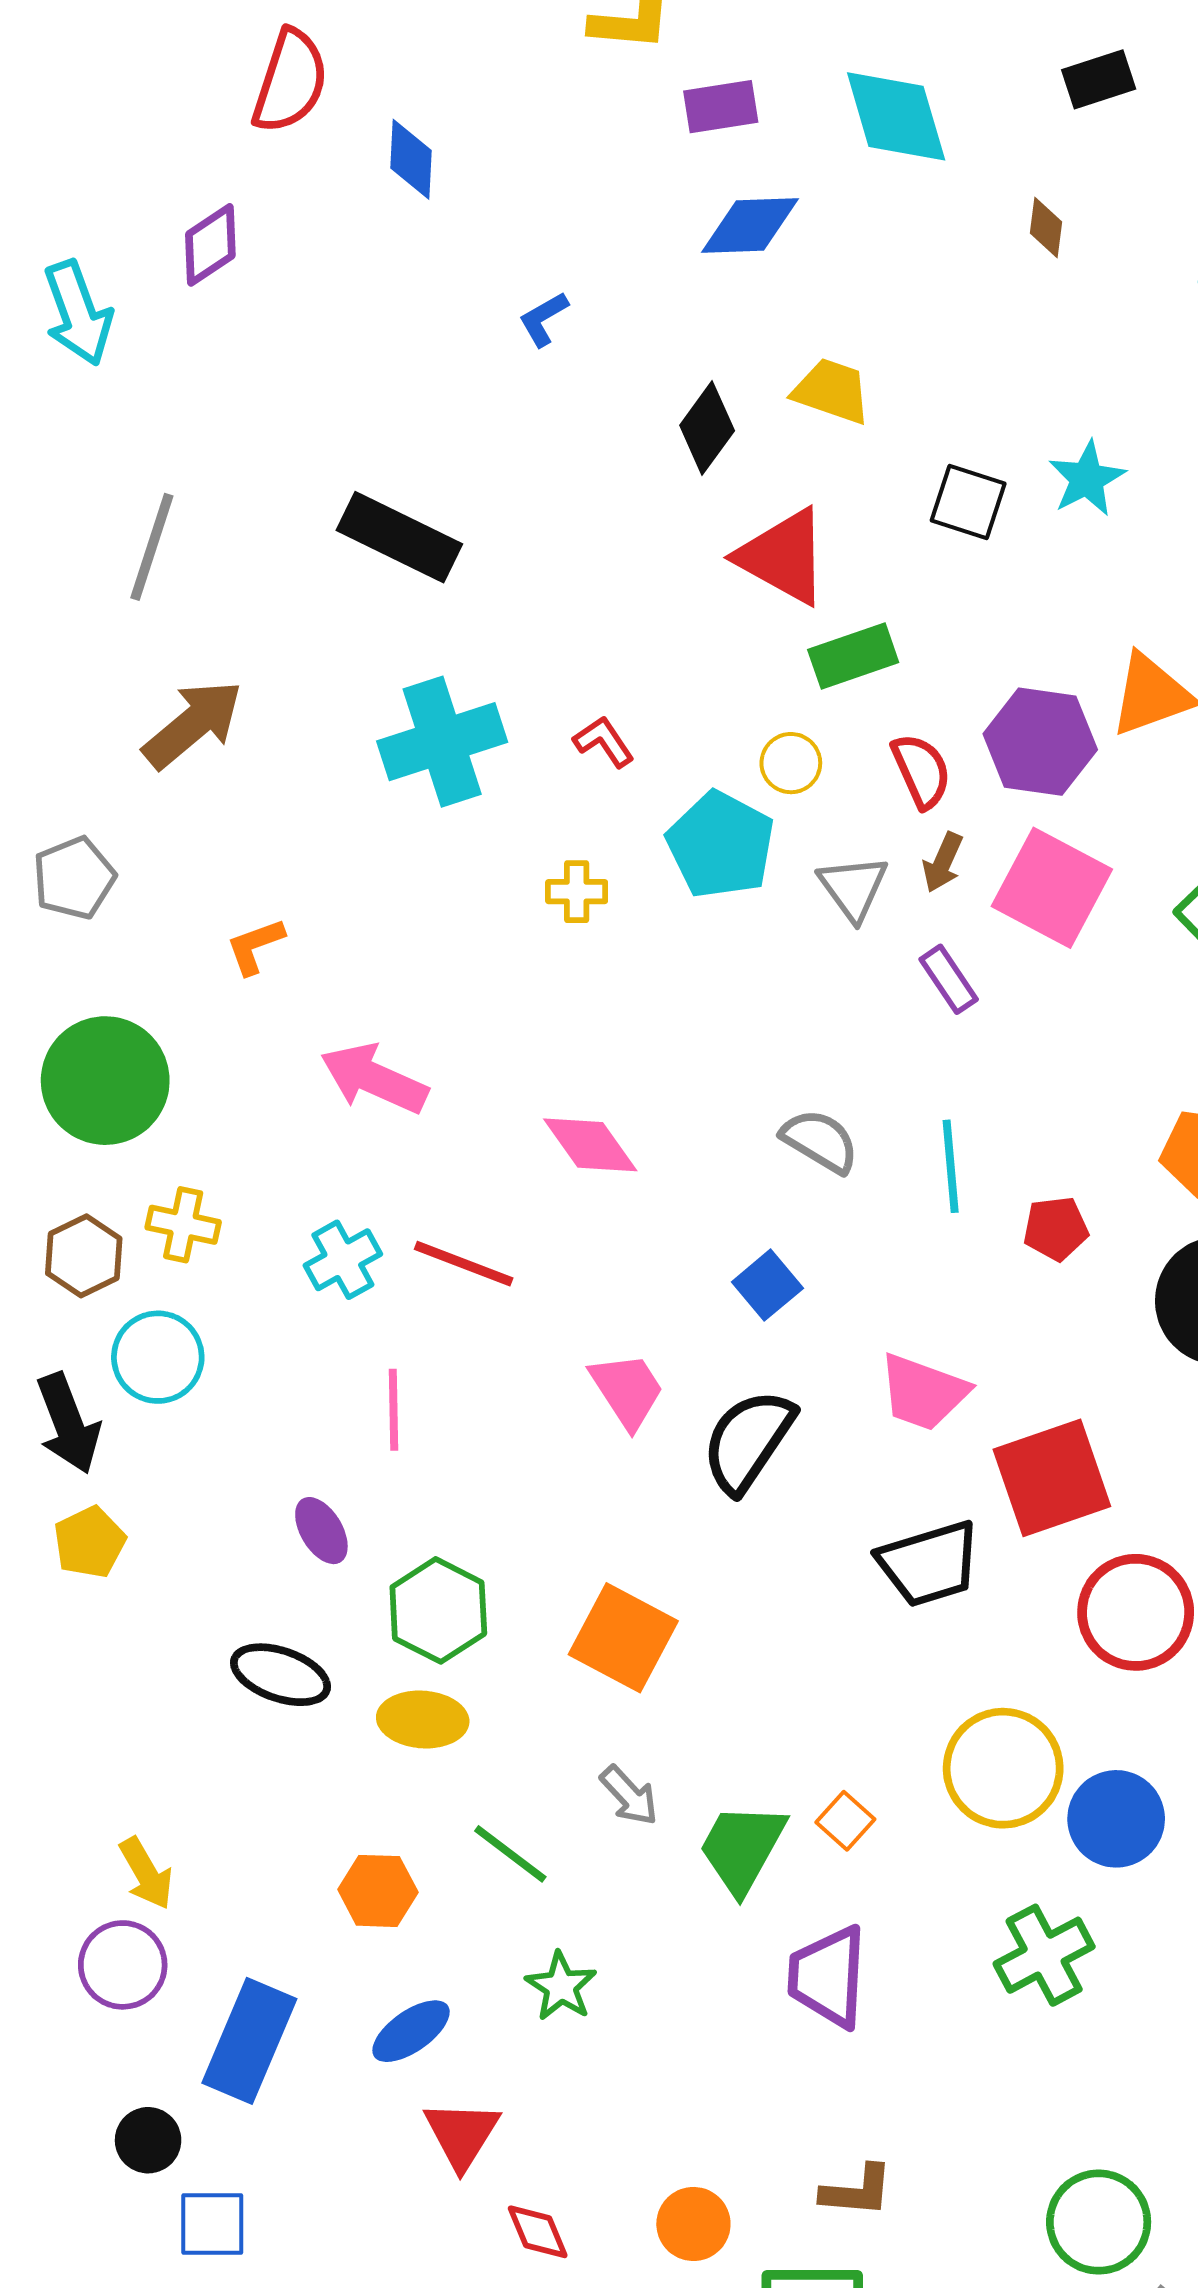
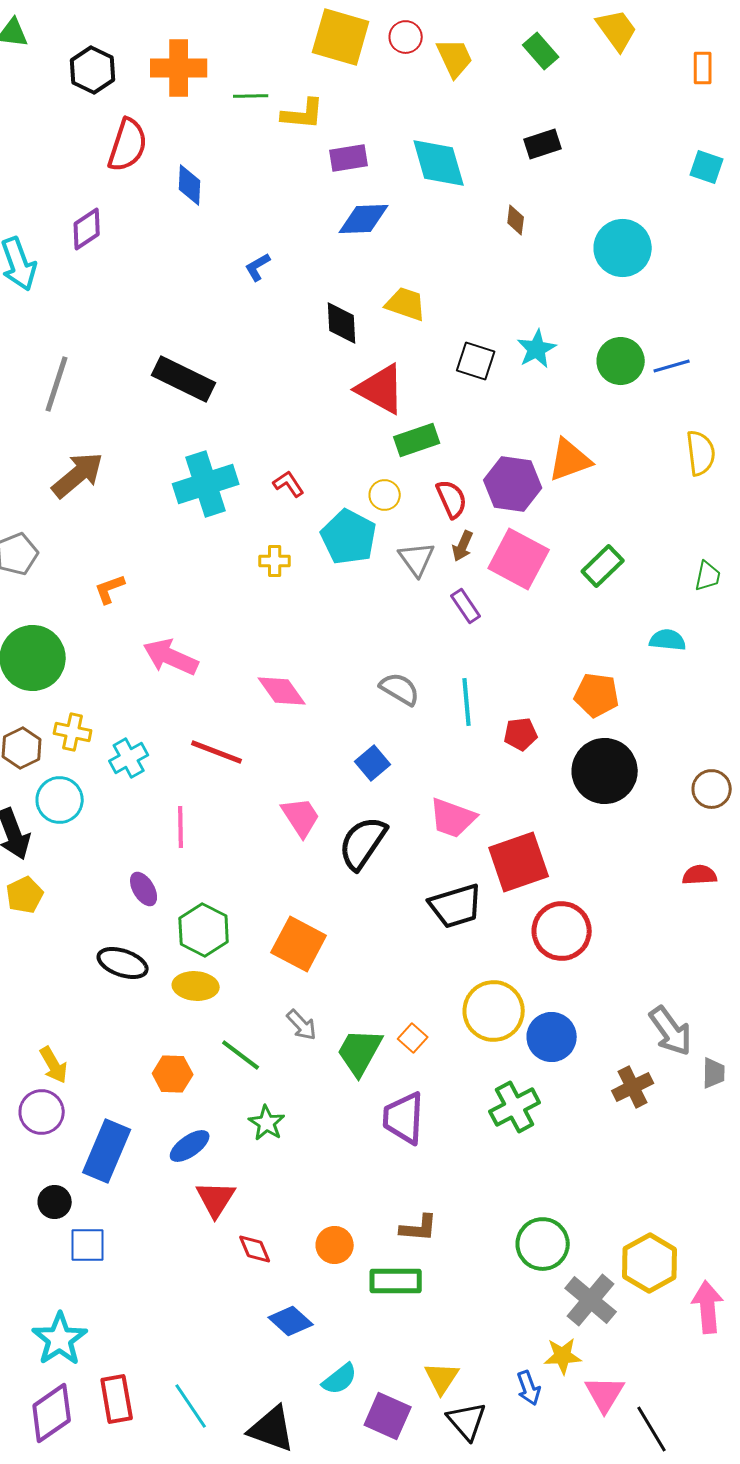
black diamond: (707, 428) -> (342, 323), turned -39
cyan cross: (343, 1260) -> (129, 758), moved

